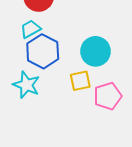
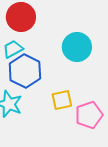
cyan circle: (96, 51) -> (77, 47), moved

